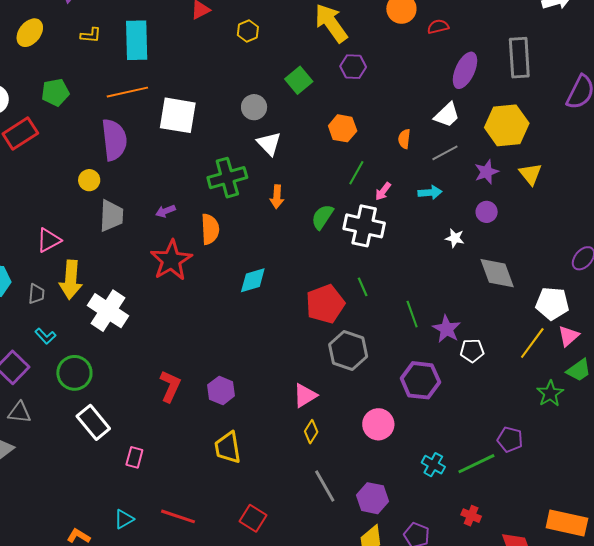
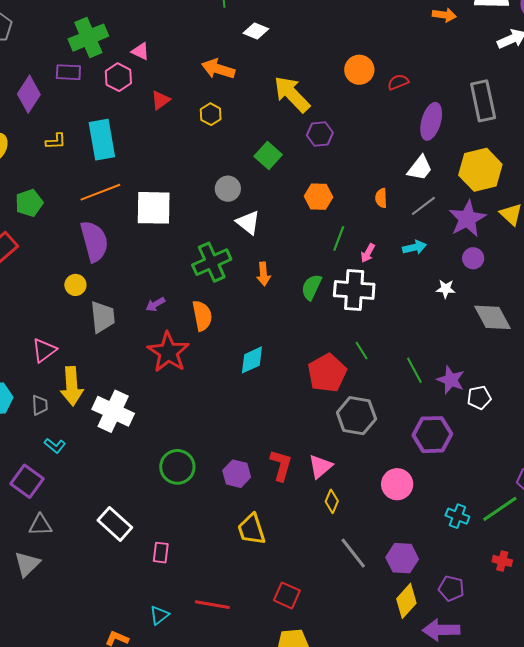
purple star: (487, 172) -> (467, 219), size x1.5
green circle: (74, 373) -> (177, 467), moved
red L-shape: (170, 386) -> (281, 465), moved

